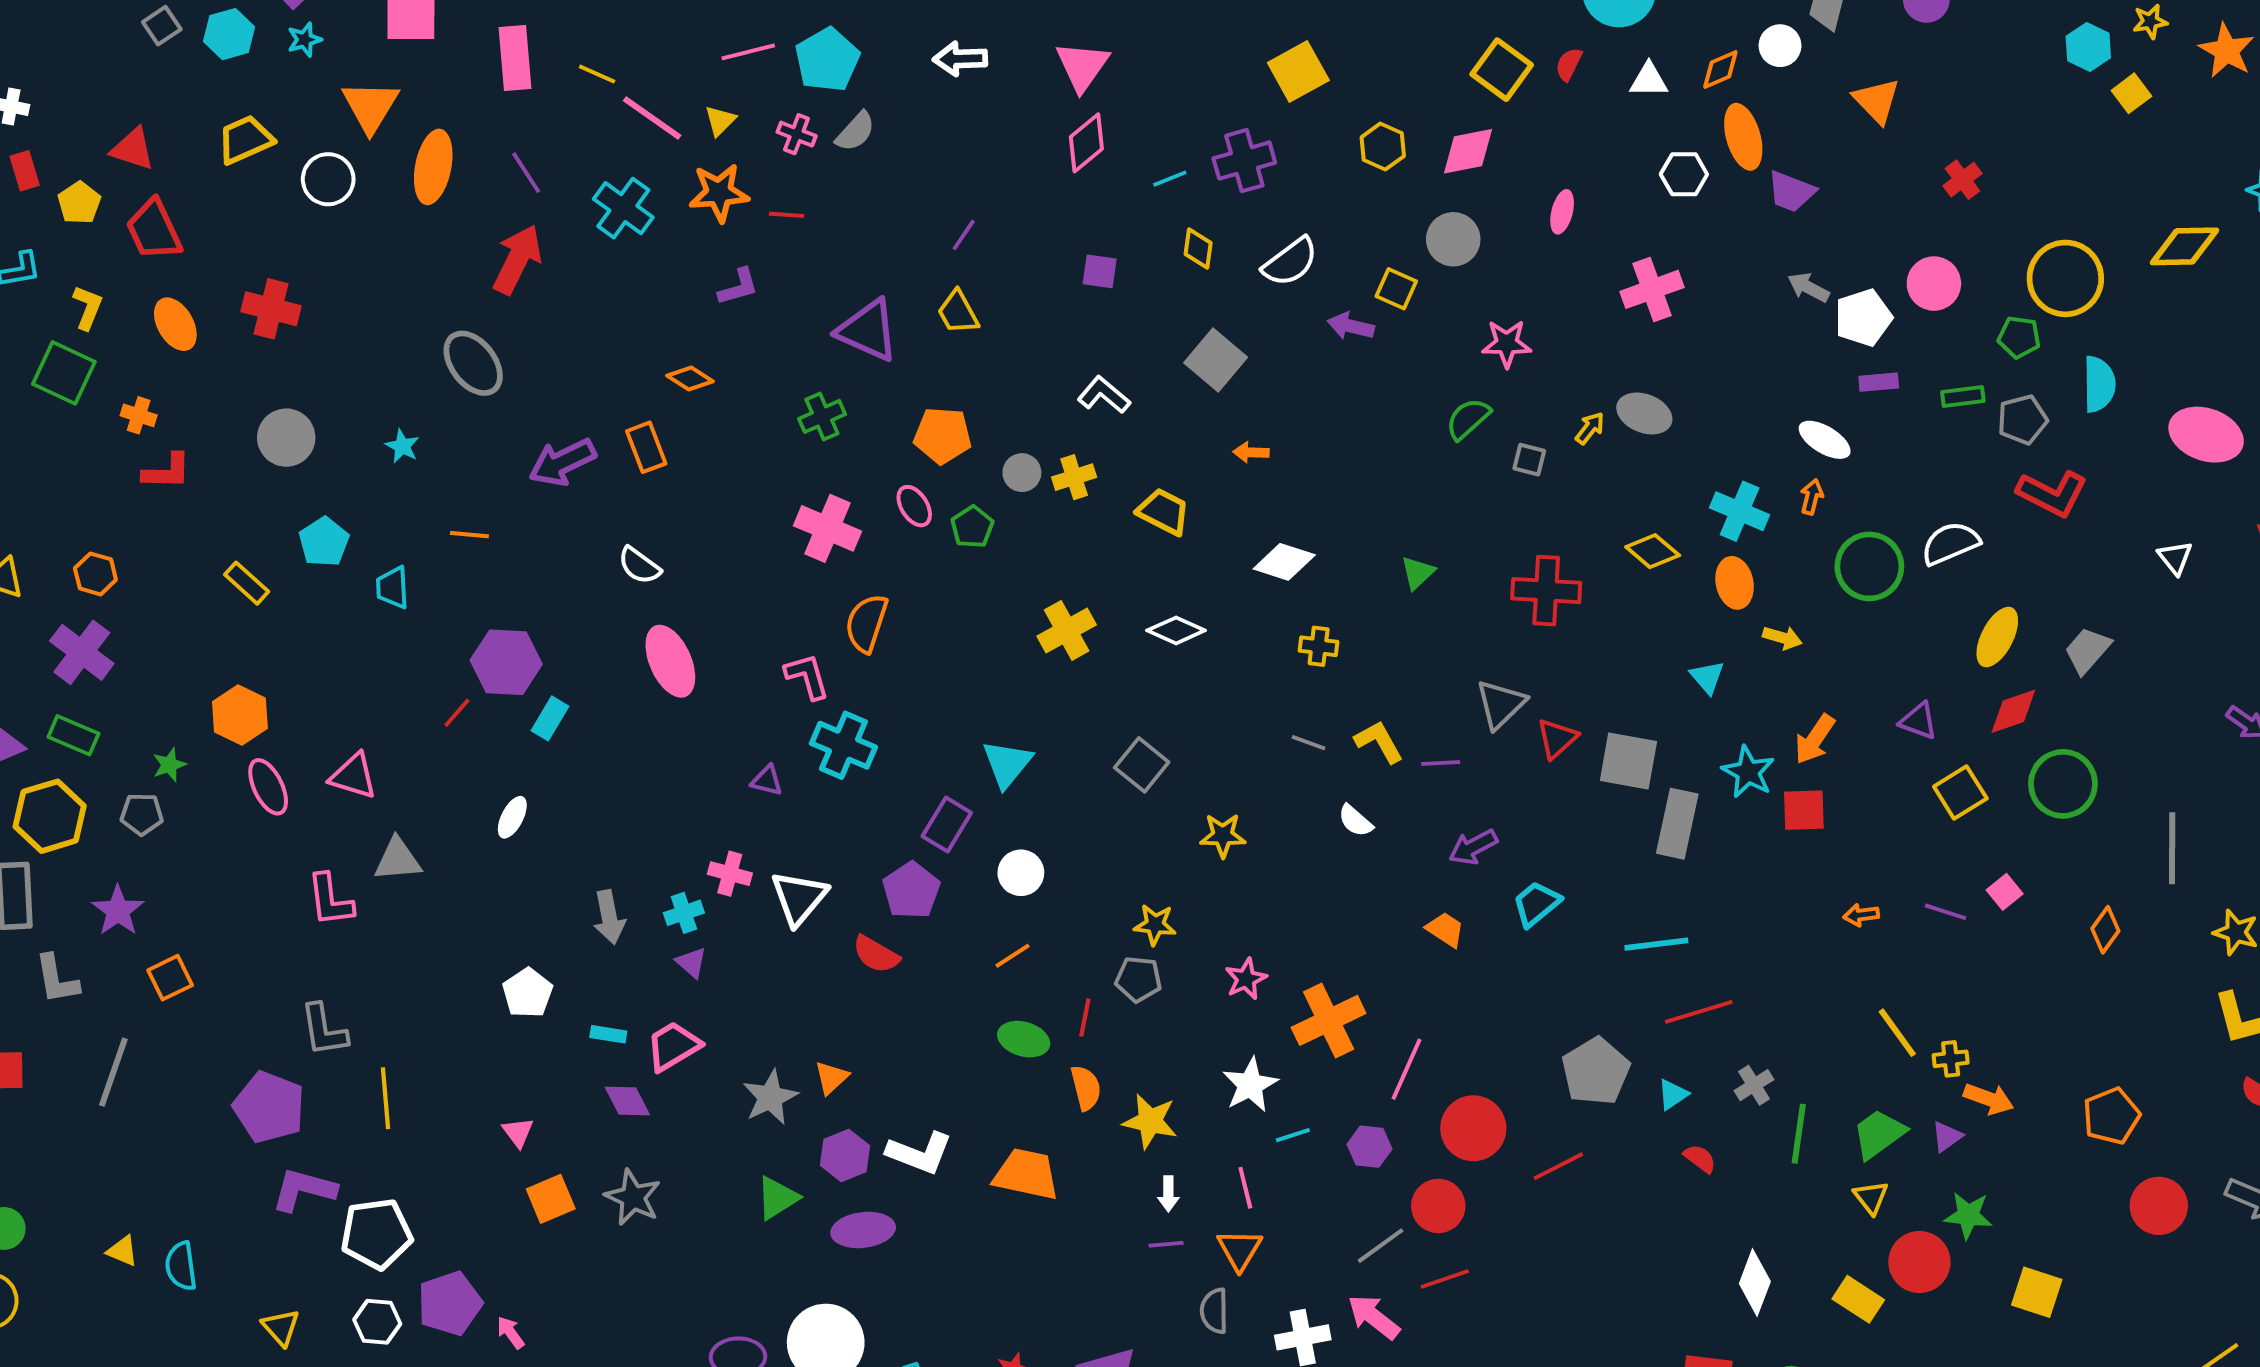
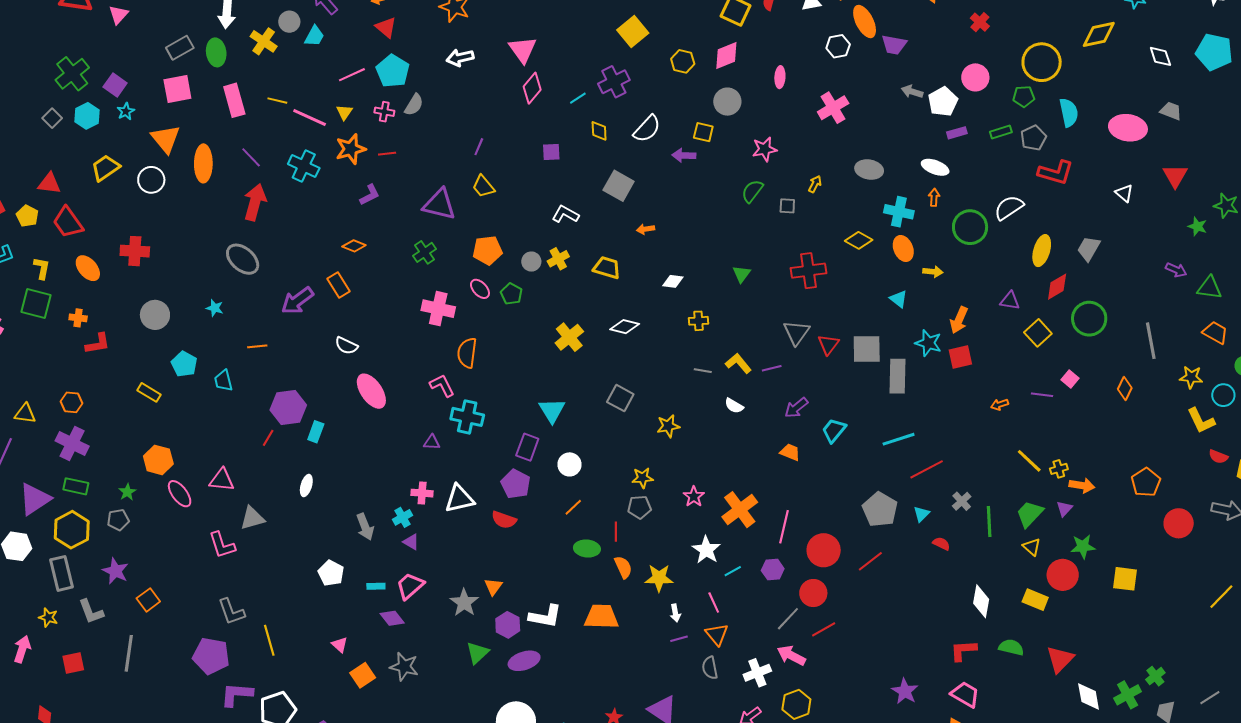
gray ellipse: (1644, 413) -> (869, 170), moved
white diamond: (1284, 562) -> (673, 281), size x0.7
white triangle: (799, 898) -> (459, 499), turned 48

